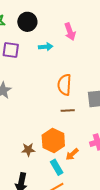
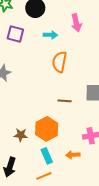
orange semicircle: (64, 85) -> (59, 62), moved
orange arrow: (72, 154) -> (73, 155), moved, turned 32

